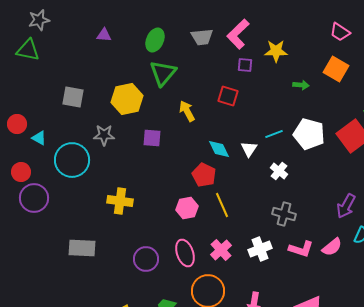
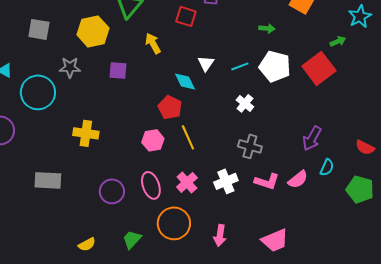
green arrow: (301, 85) -> (267, 28), moved
red square: (228, 96) -> (186, 16), moved
white triangle: (249, 149) -> (206, 63), moved

